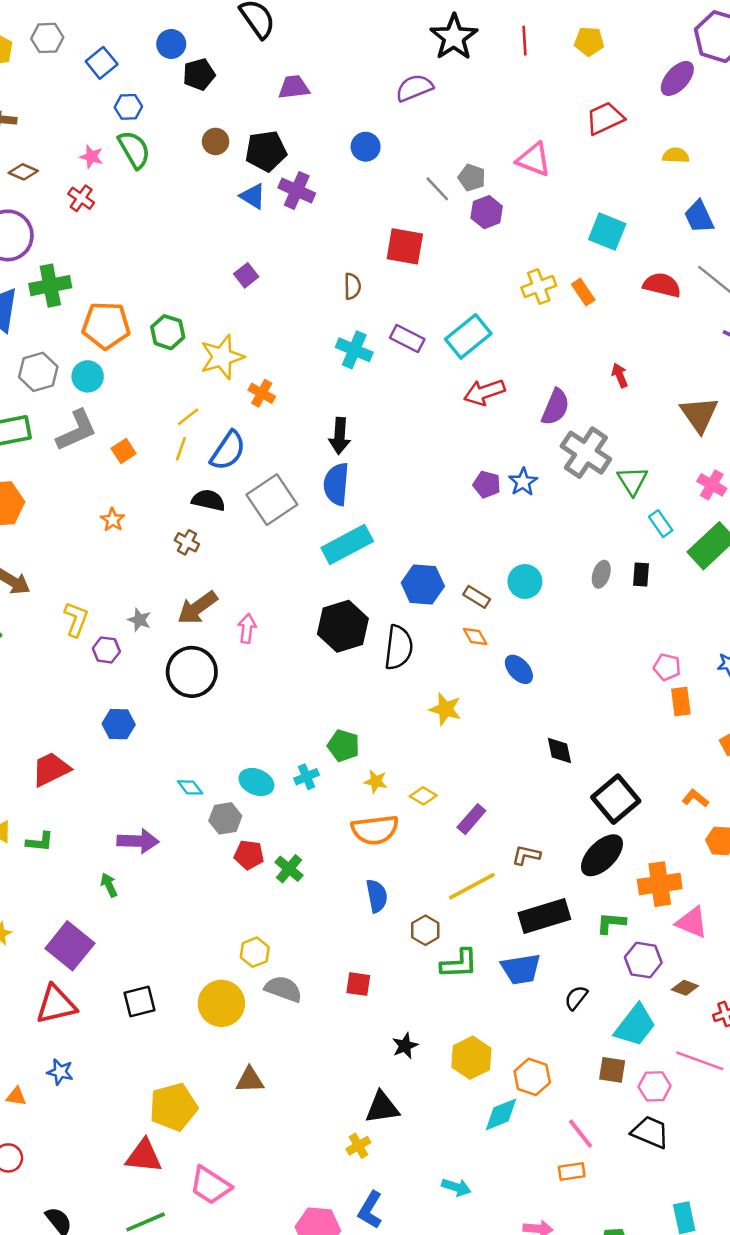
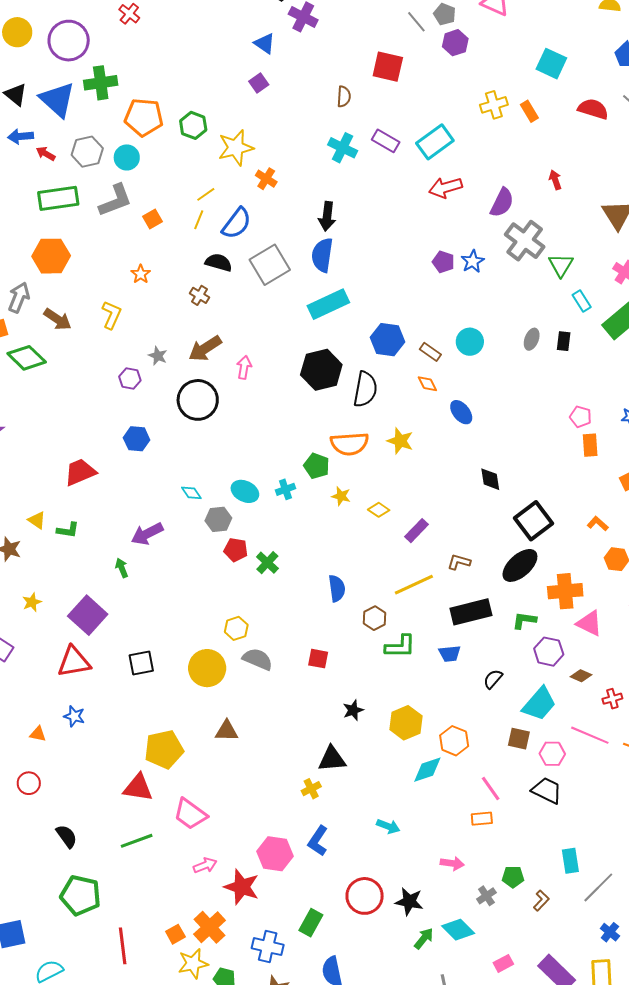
blue triangle: (253, 196) -> (265, 43), moved
yellow L-shape: (76, 619) -> (111, 315), moved
orange semicircle: (375, 830) -> (350, 444), moved
purple arrow: (138, 841) -> (147, 534), turned 148
blue trapezoid: (521, 969) -> (450, 654), size x0.7

